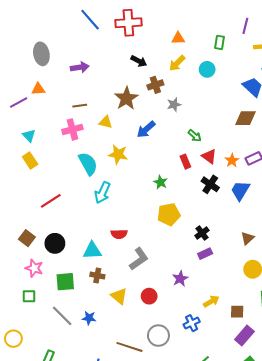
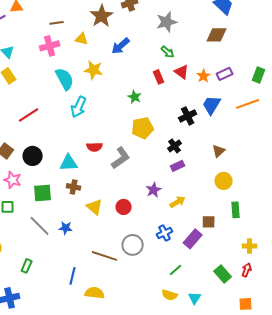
gray star: (174, 105) -> (167, 22), moved, size x1.5
black cross: (210, 184) -> (188, 116), moved, turned 30
gray L-shape: (139, 259) -> (121, 158), moved
yellow arrow: (211, 301) -> (178, 202), moved
purple rectangle: (244, 336) -> (193, 239), moved

